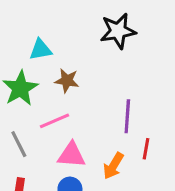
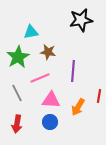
purple line: (127, 116) -> (73, 71), moved

